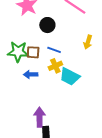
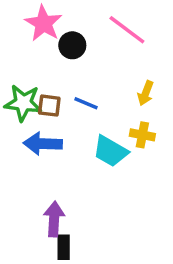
black circle: (47, 25) -> (72, 45), moved
yellow cross: (55, 66) -> (142, 135), moved, turned 32
blue arrow: (31, 74) -> (43, 144), size x1.5

